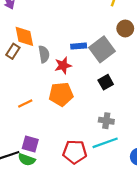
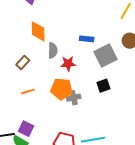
blue rectangle: (79, 46) -> (87, 39), moved
brown rectangle: (13, 51) -> (23, 63), moved
gray cross: (106, 121) -> (74, 98), moved, turned -32

